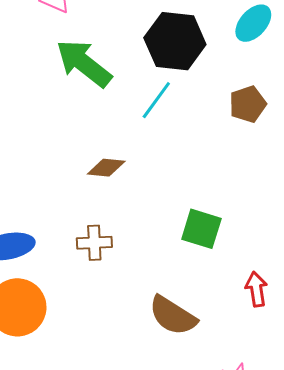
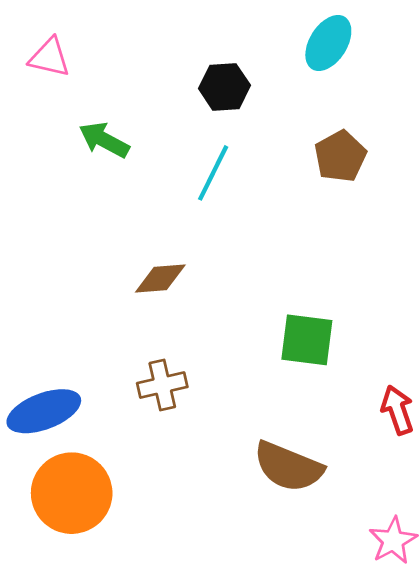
black hexagon: (175, 41) -> (224, 87), size x0.6
green arrow: (84, 63) -> (104, 140), size x0.6

